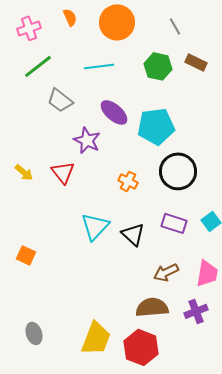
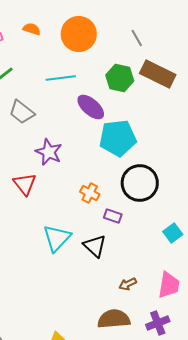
orange semicircle: (70, 17) -> (32, 29), turned -48
brown rectangle: (196, 62) -> (158, 74), size x1.6
purple ellipse: (114, 112) -> (91, 107), moved
purple rectangle: (174, 223) -> (113, 216), moved, size x0.7
brown arrow: (166, 272) -> (128, 284), size x0.7

